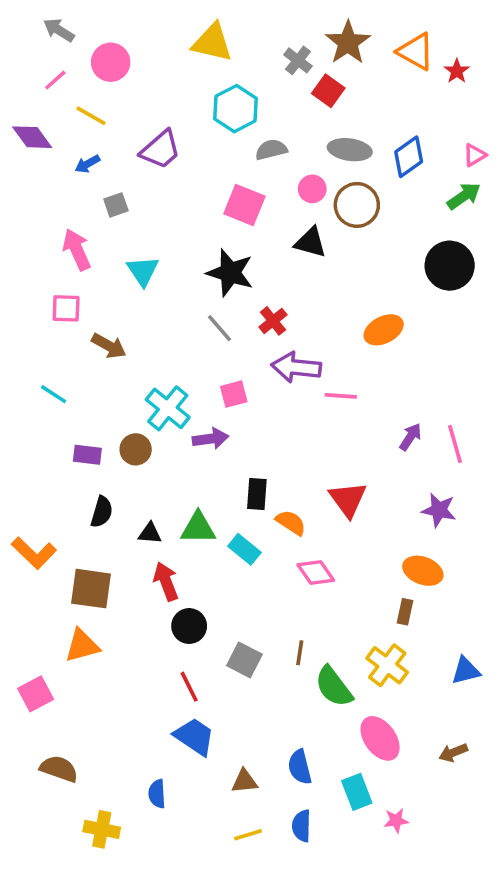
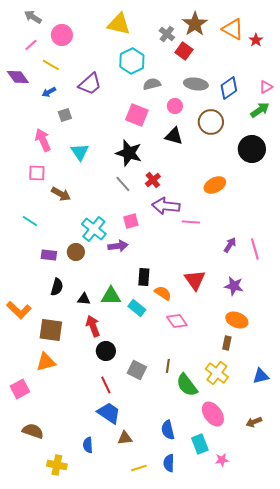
brown circle: (357, 205) -> (211, 122), moved
purple star: (439, 510) -> (234, 286), moved
brown triangle: (244, 781) -> (125, 438), moved

